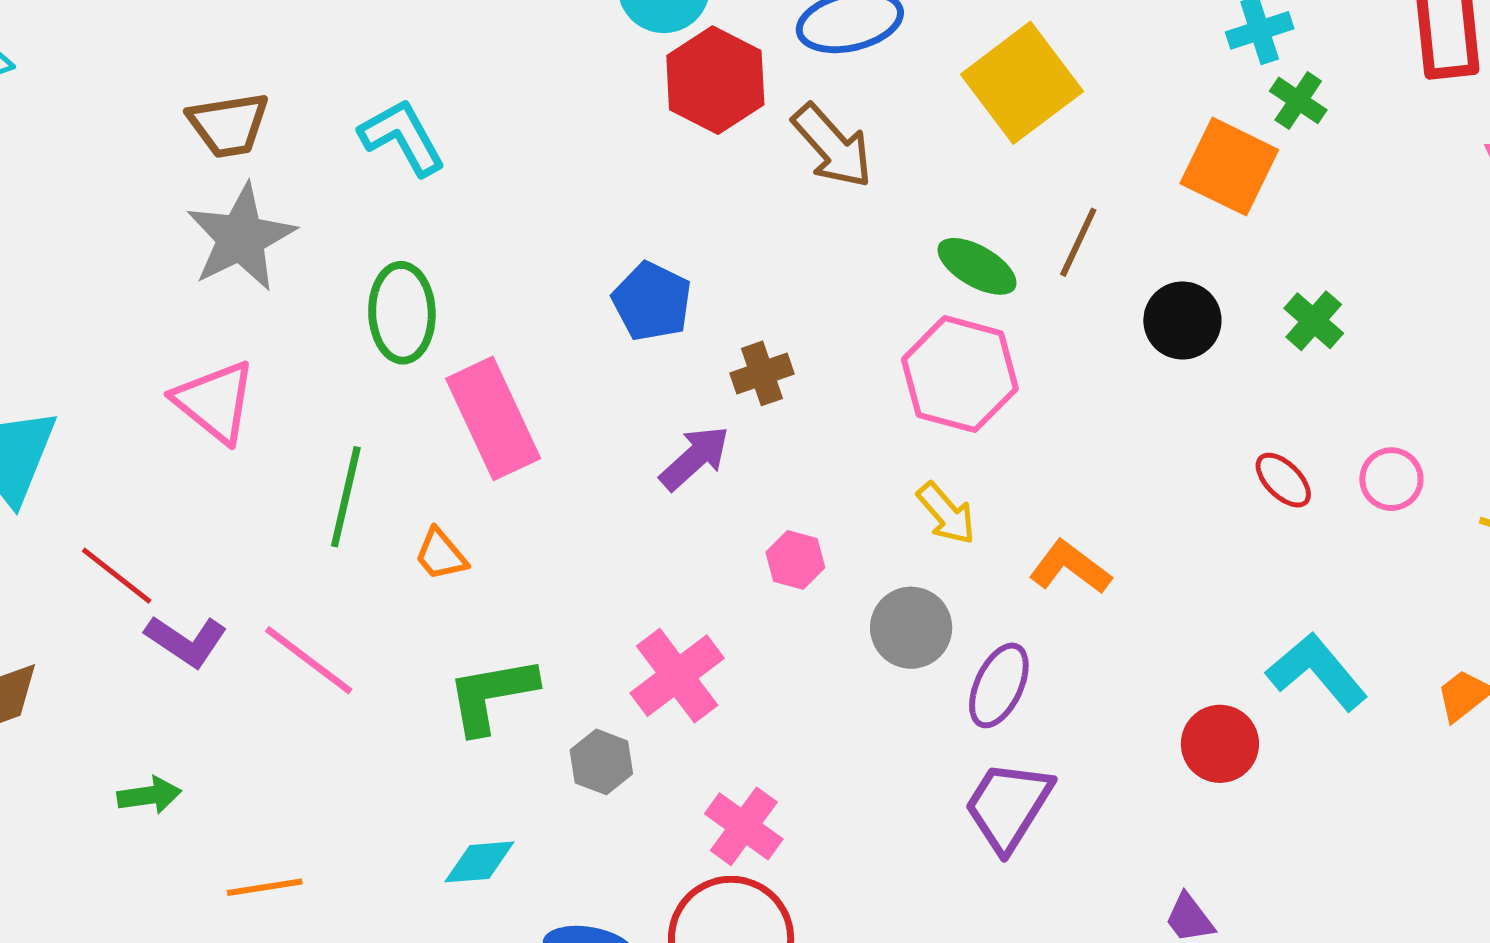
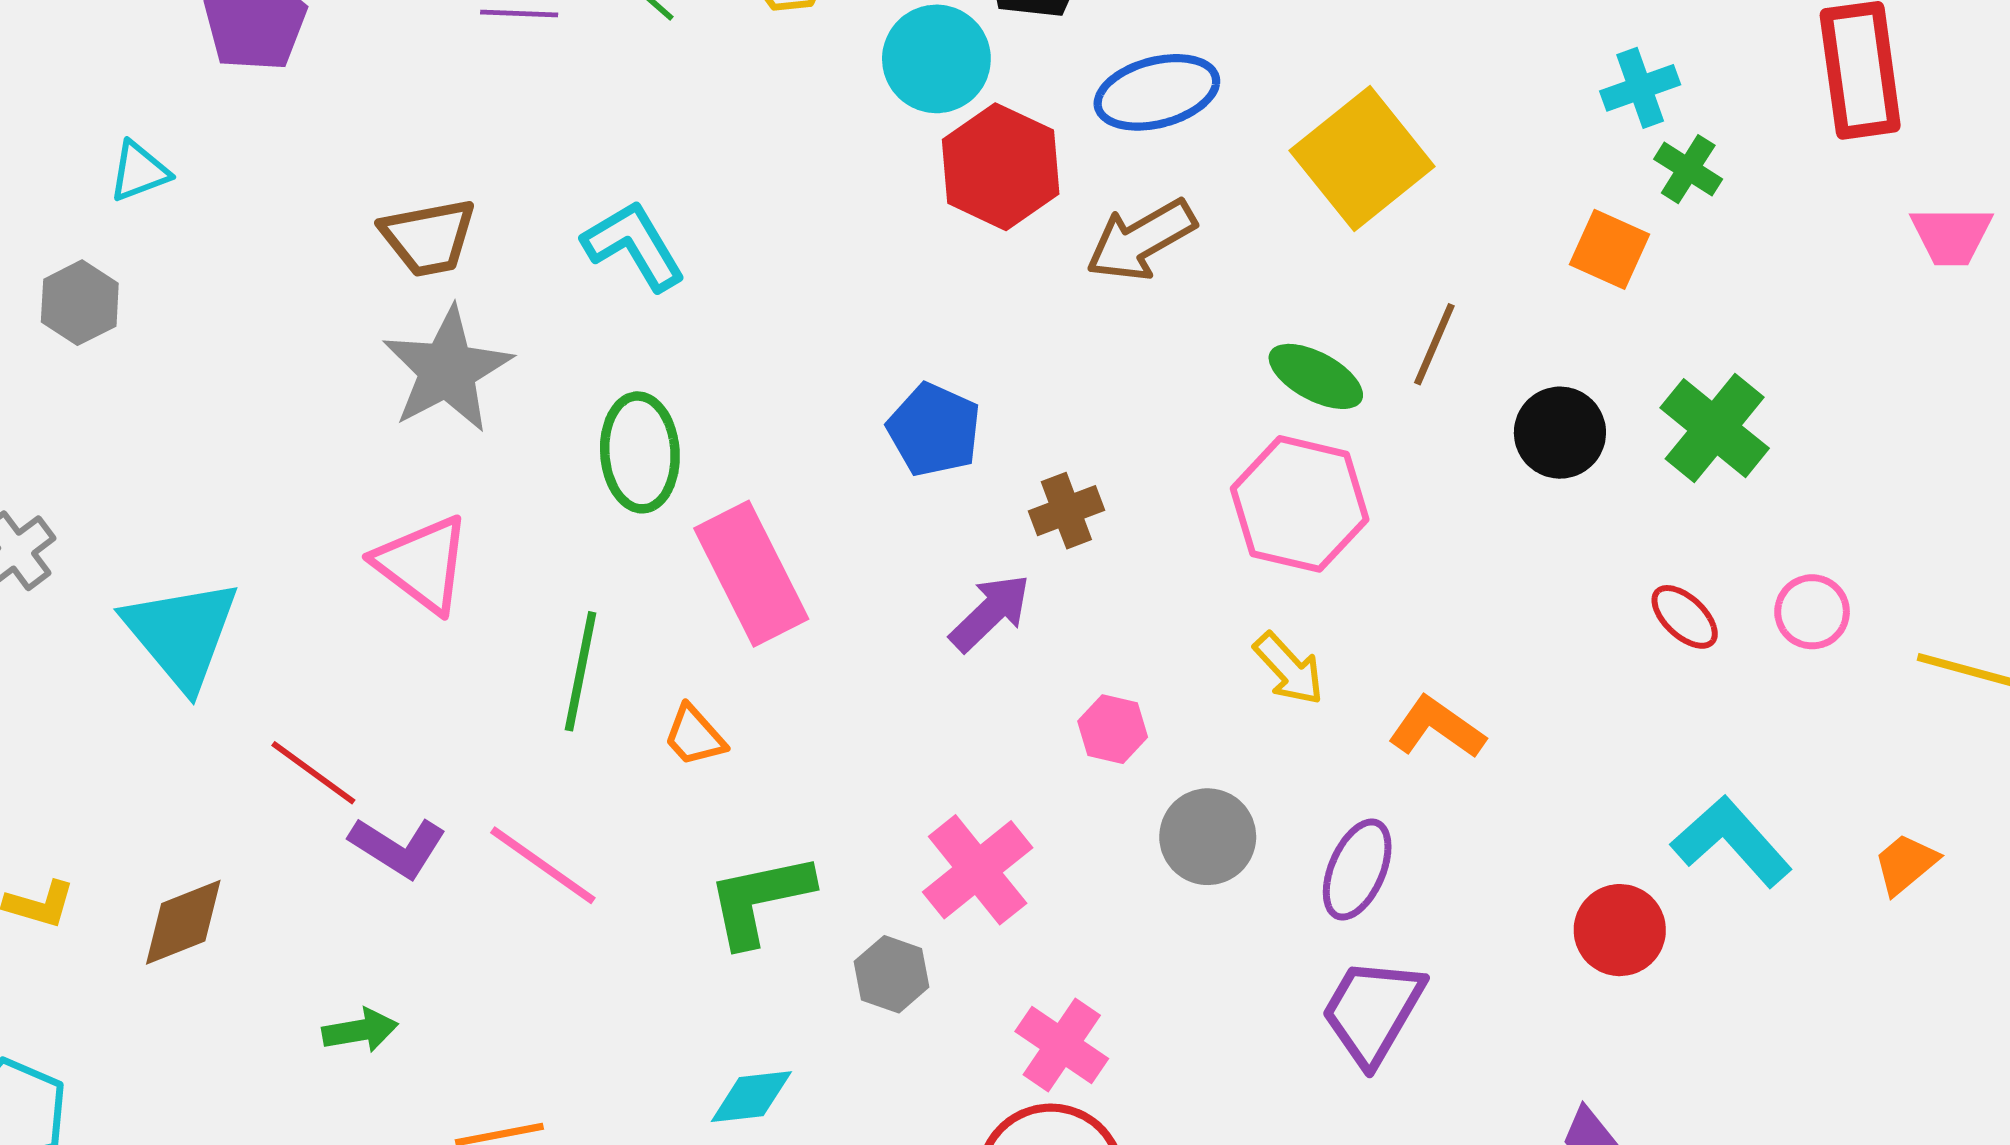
brown arrow: (832, 146) -> (1141, 240), turned 104
orange square: (1229, 167) -> (1610, 249), size x0.7
green cross: (1314, 321) -> (1715, 428), size x1.5
gray circle: (911, 628) -> (1208, 837), moved

